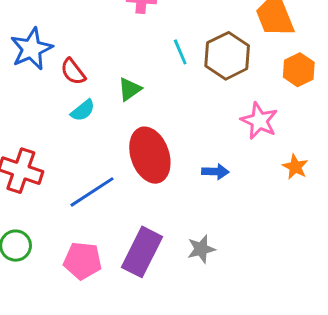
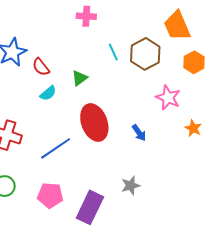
blue arrow: (215, 172) -> (139, 133), turned 54
purple rectangle: (142, 252) -> (90, 207), moved

